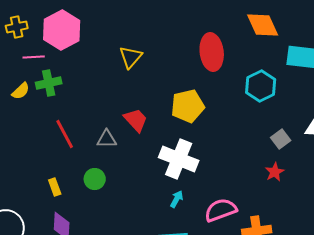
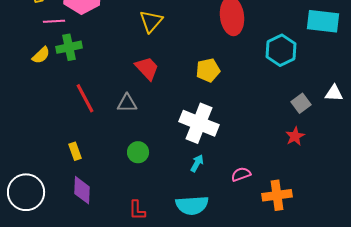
yellow pentagon: (188, 106) -> (208, 70), size x0.7
red trapezoid: (136, 120) -> (147, 68), moved
green circle: (95, 179) -> (138, 152), moved
pink semicircle: (221, 210) -> (241, 174), size x0.6

